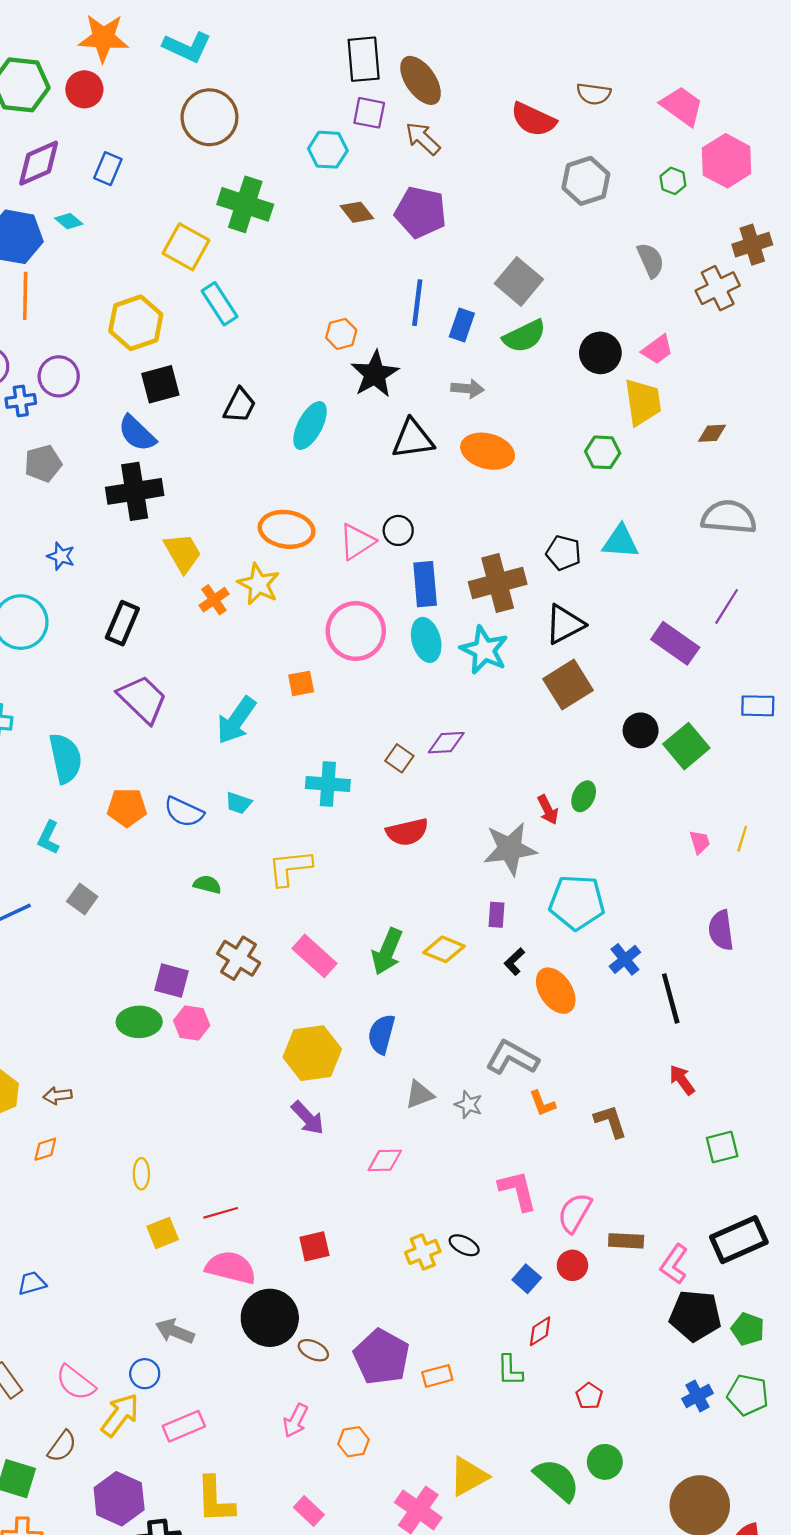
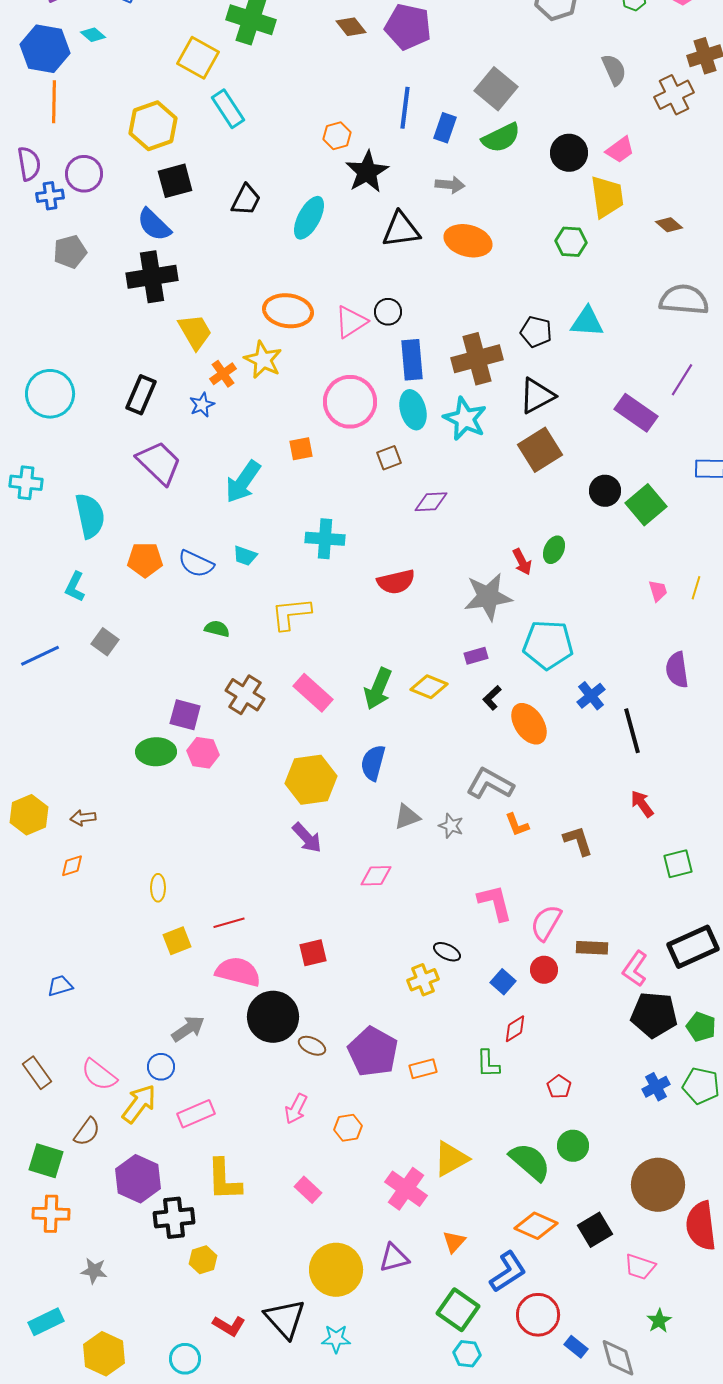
brown diamond: (712, 433) -> (669, 225), turned 44
blue star: (61, 556) -> (202, 405), moved, turned 30
brown square: (399, 758) -> (389, 458), moved, turned 35
purple rectangle: (497, 915) -> (476, 656), turned 70
yellow cross: (423, 1252) -> (423, 980), moved
gray arrow: (175, 1331) -> (188, 1029), turned 124

